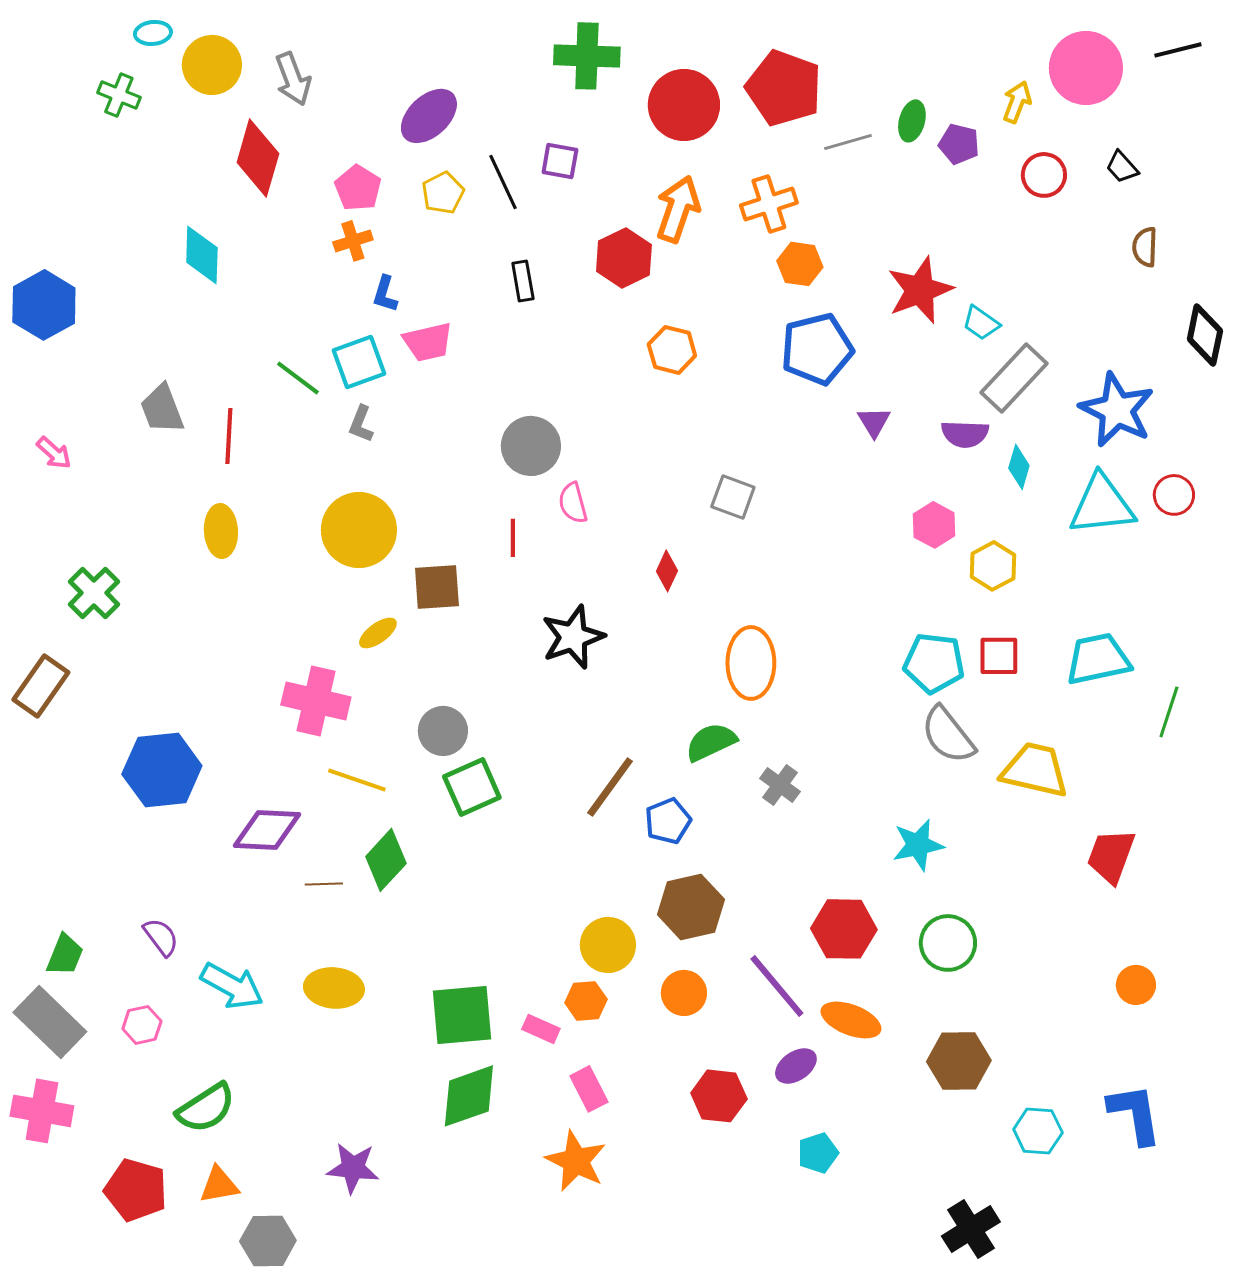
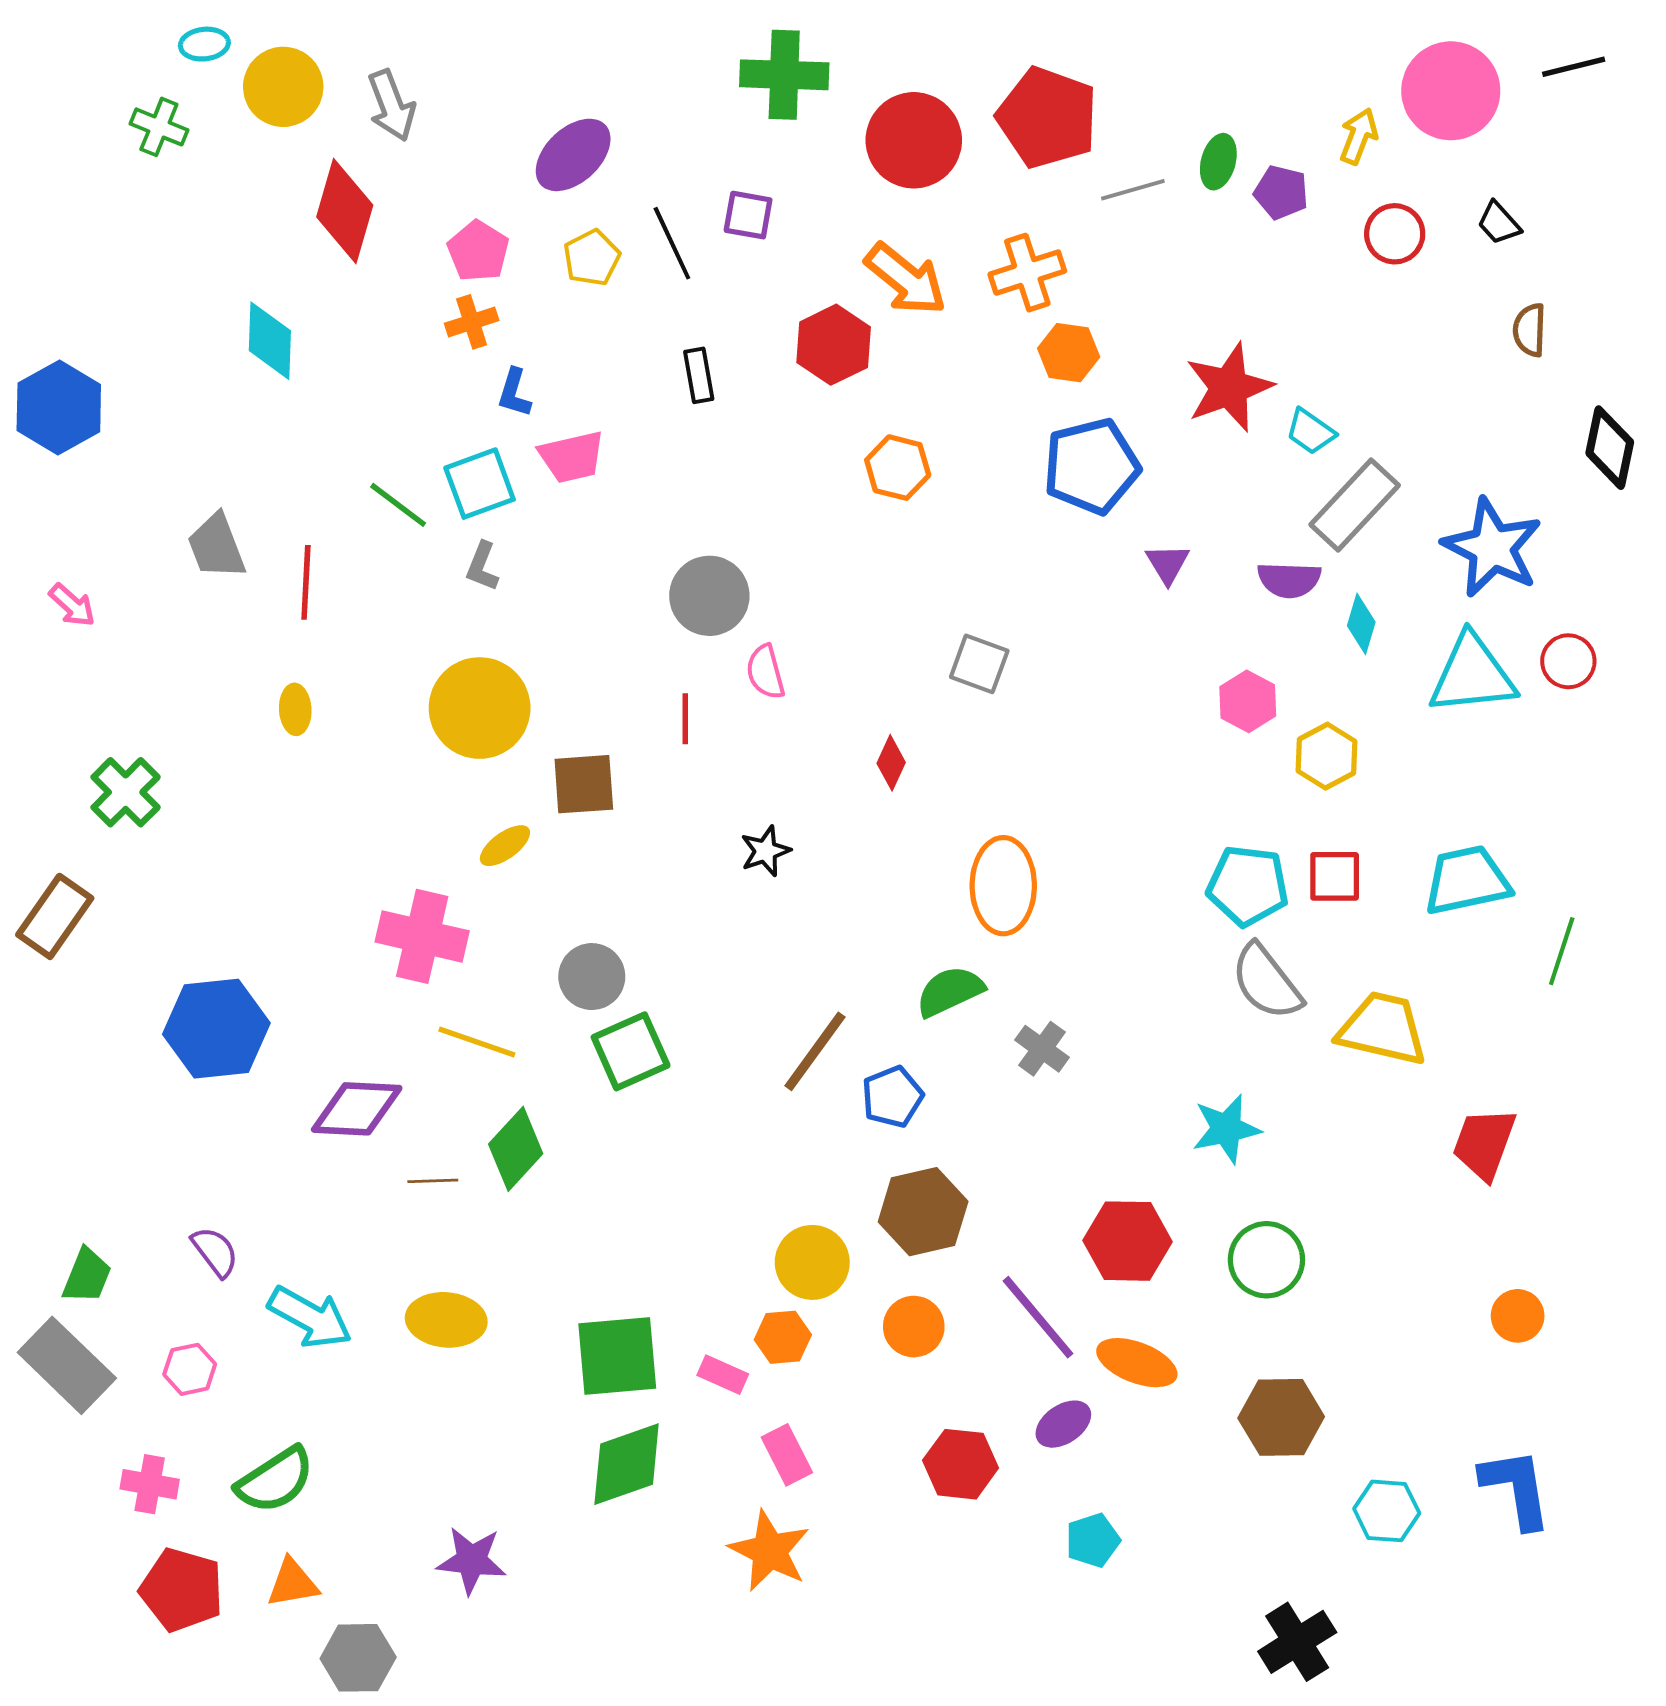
orange arrow: (678, 209) -> (906, 279), turned 110
yellow ellipse: (221, 531) -> (295, 709), size x0.7
black star: (573, 637) -> (765, 851), size x0.6
pink cross: (42, 1111) -> (150, 1484), moved, size x0.7

